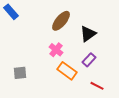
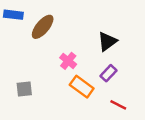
blue rectangle: (11, 12) -> (13, 15), turned -42
brown ellipse: (61, 21) -> (43, 27), moved

